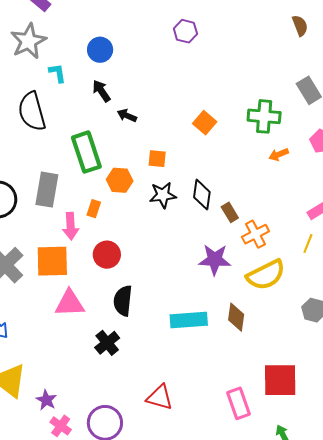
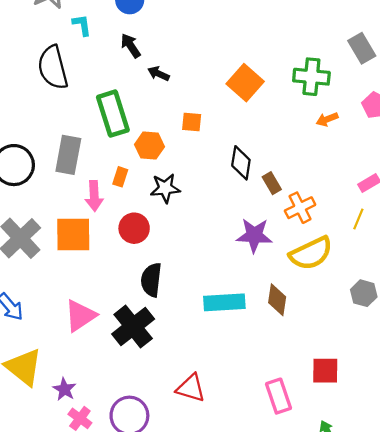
orange square: (205, 123) -> (245, 83), size x1.4
black star: (163, 195) -> (165, 188), moved
pink triangle: (70, 303) -> (80, 316), moved, turned -32
black cross: (107, 343) -> (133, 326), size x1.5
red square: (280, 380) -> (325, 371), size x0.7

